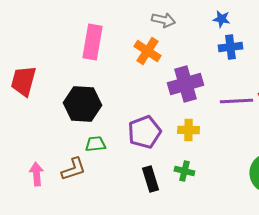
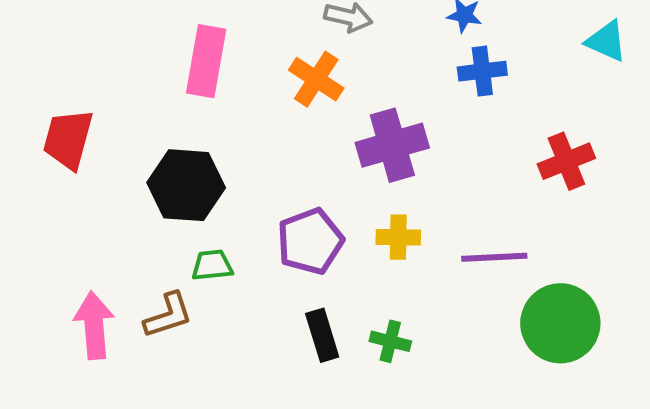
purple line: (236, 101) -> (494, 257), moved
green cross: (184, 171) -> (390, 341), moved
pink arrow: (36, 174) -> (94, 325), size x1.4

